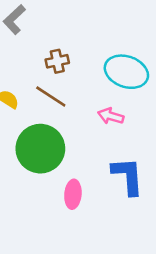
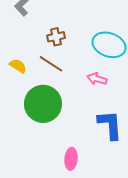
pink ellipse: (73, 194) -> (71, 159), moved

